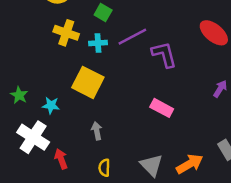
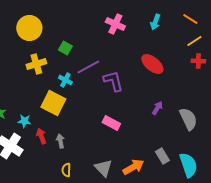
yellow cross: (66, 33) -> (36, 64), turned -36
cyan cross: (98, 43) -> (65, 80), moved, turned 32
red arrow: (61, 159) -> (41, 136), moved

